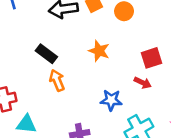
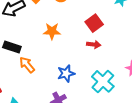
blue star: (111, 100) -> (66, 73), moved

